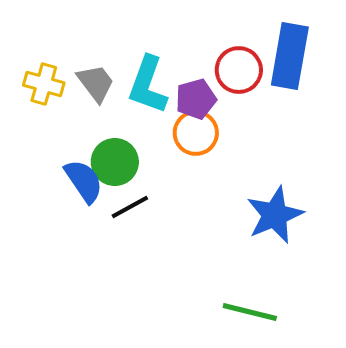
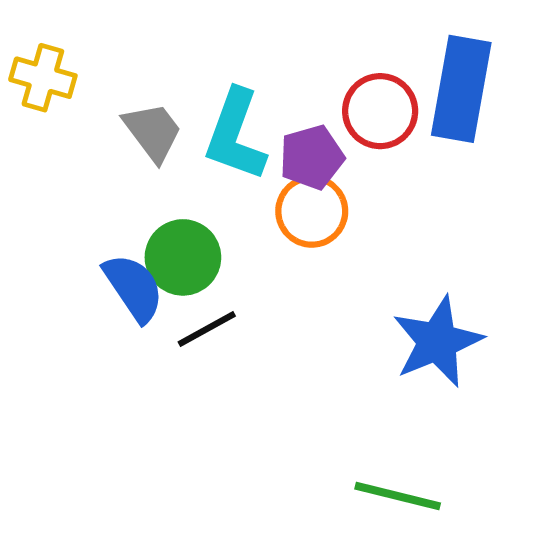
yellow cross: (44, 84) -> (43, 78), moved

